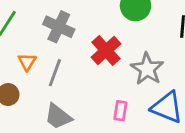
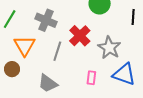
orange triangle: (27, 62) -> (25, 46), size x1.6
gray line: (55, 73) -> (57, 51), moved

